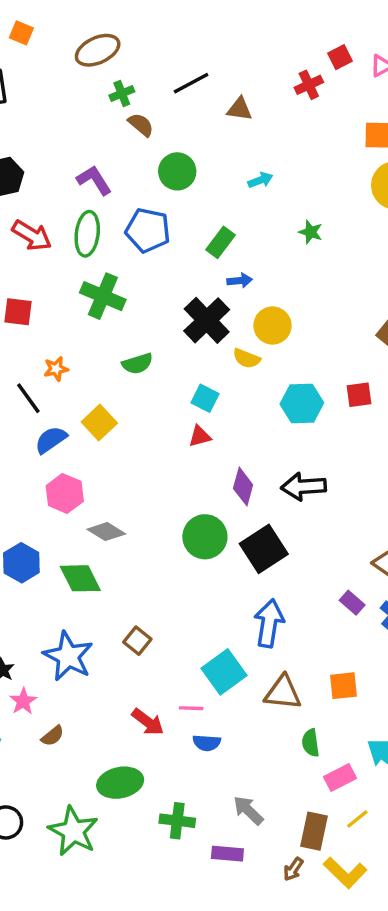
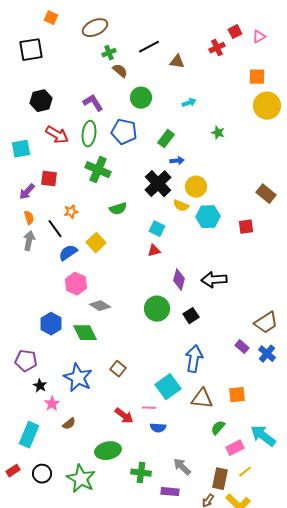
cyan hexagon: (302, 403) -> (208, 217), moved
black square: (264, 549) -> (191, 316), size x0.6
green semicircle: (311, 743) -> (218, 428), turned 49

